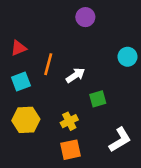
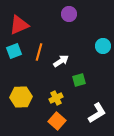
red triangle: (18, 48) -> (19, 25), moved, size x1.5
cyan square: (21, 82) -> (14, 51), moved
orange square: (70, 150) -> (57, 121), turned -36

